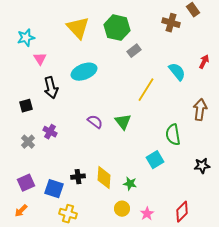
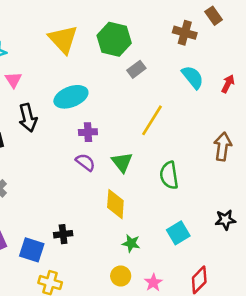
cyan semicircle: (177, 72) -> (193, 77), moved
purple cross: (50, 132) -> (88, 132), moved, turned -32
green semicircle: (173, 135) -> (169, 175), moved
cyan square: (155, 160) -> (178, 233), moved
yellow diamond: (104, 178) -> (115, 204), moved

